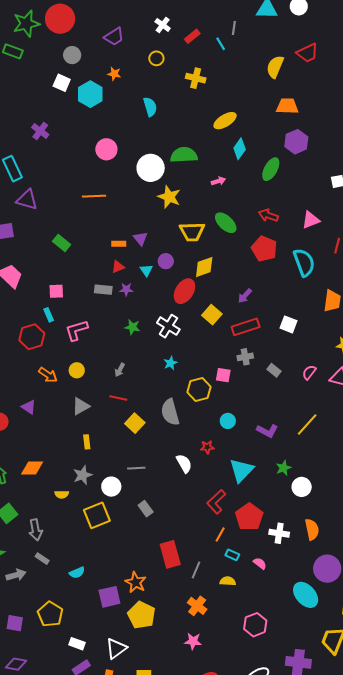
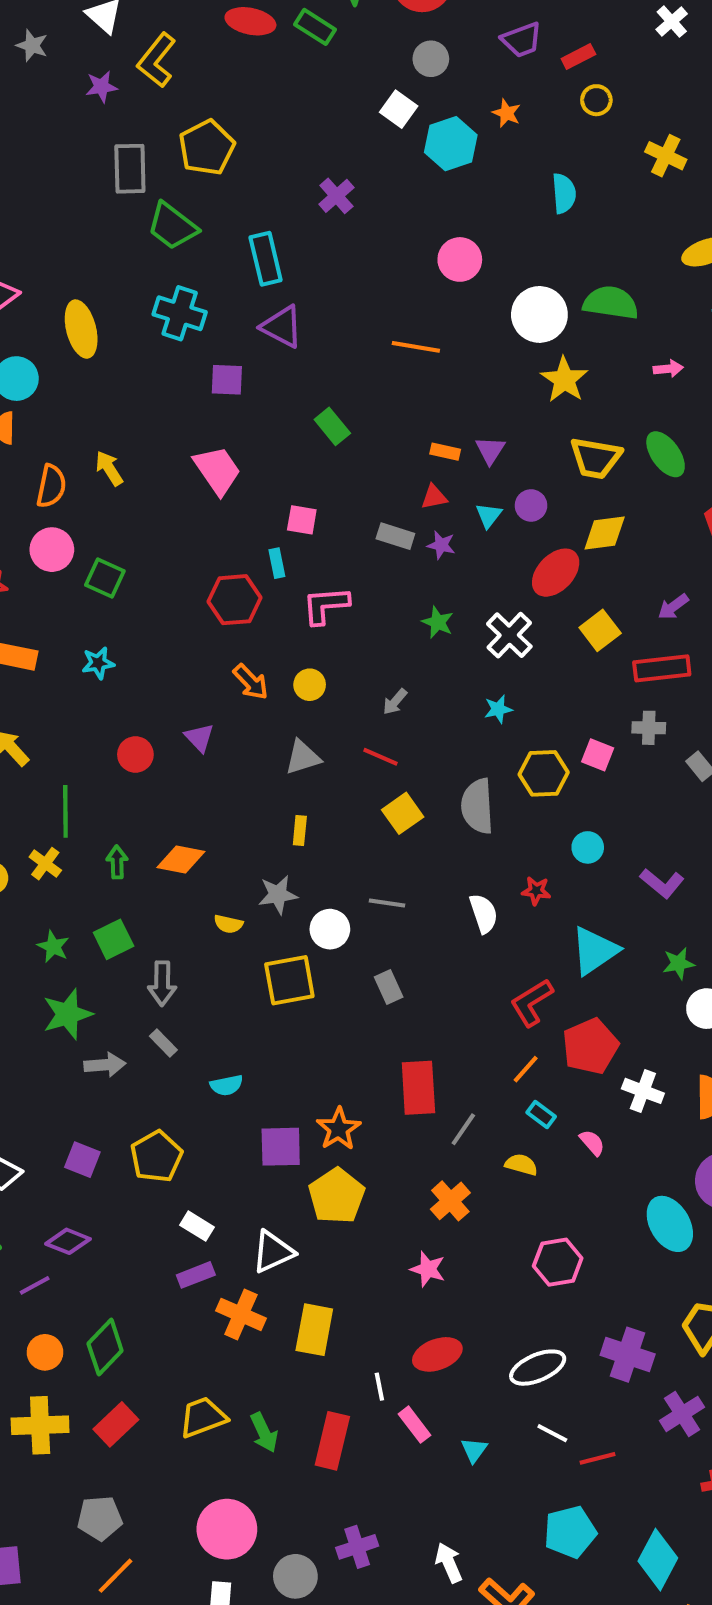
white cross: (163, 25) -> (672, 22), moved
red rectangle: (192, 36) -> (578, 57), moved

